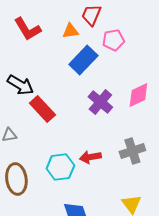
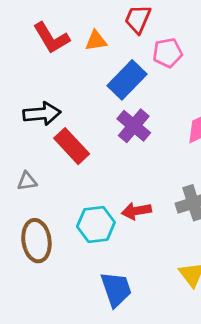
orange triangle: (70, 31) -> (96, 41), moved
black arrow: (20, 85) -> (42, 114), turned -36
purple cross: (100, 102) -> (134, 126), moved

